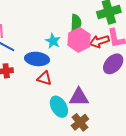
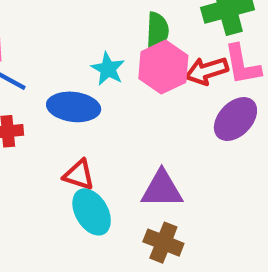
red triangle: (44, 78) -> (79, 175), moved
cyan ellipse: (59, 107) -> (92, 212), moved
brown cross: (80, 122) -> (163, 243), turned -30

